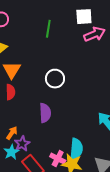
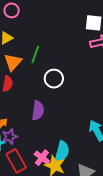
green line: (48, 29) -> (35, 54), moved

